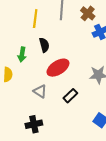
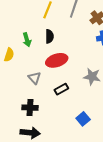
green arrow: (22, 54) -> (27, 40), turned -40
black cross: (34, 124) -> (30, 108), moved

